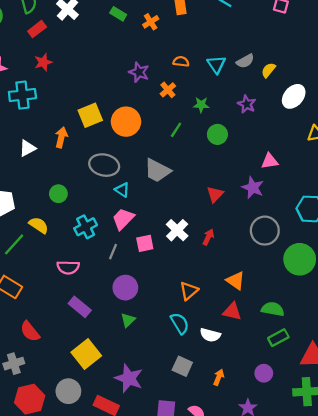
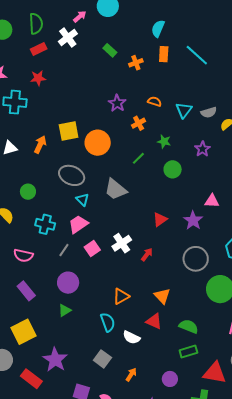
cyan cross: (86, 227) -> (45, 224), turned 30
pink square: (145, 243) -> (92, 249), turned -35

